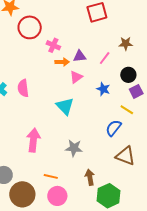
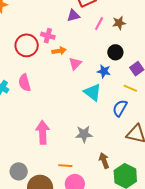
red circle: (30, 27) -> (27, 45), moved
purple triangle: (80, 56) -> (73, 16), moved
pink line: (105, 58) -> (99, 24), moved
black circle: (128, 75) -> (115, 52), moved
cyan triangle: (65, 106) -> (93, 92), moved

